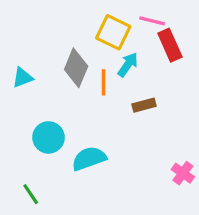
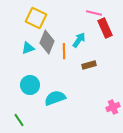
yellow square: (113, 32) -> (36, 18), moved
cyan triangle: (23, 78) -> (28, 48), moved
pink cross: (183, 173) -> (113, 107), turned 32

